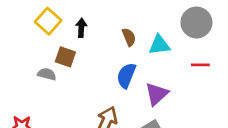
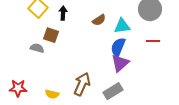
brown semicircle: (129, 37) -> (99, 20), turned 80
blue semicircle: (126, 75) -> (118, 47), moved

